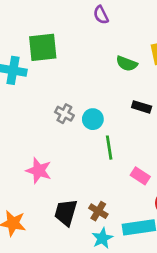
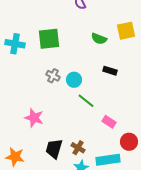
green square: (43, 47) -> (49, 39), moved
green line: (109, 148) -> (86, 101), turned -42

